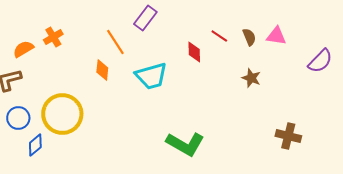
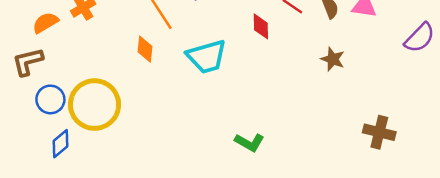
blue circle: (18, 118) -> (50, 99), moved
green L-shape: (185, 144) -> (250, 142), size x0.6

